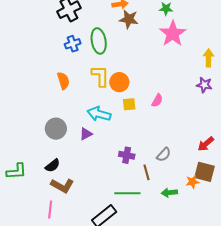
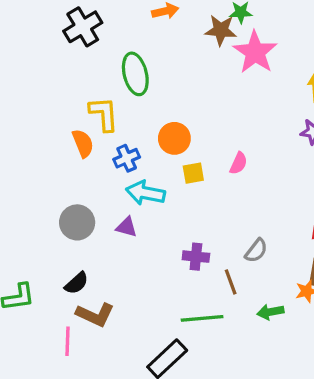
brown star: (129, 19) -> (221, 30), moved
blue cross: (73, 44) -> (127, 158), moved
yellow L-shape: (100, 76) -> (104, 114), moved
purple triangle: (86, 134) -> (127, 227), turned 48
pink line: (50, 210) -> (68, 341), moved

